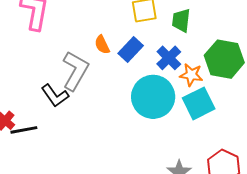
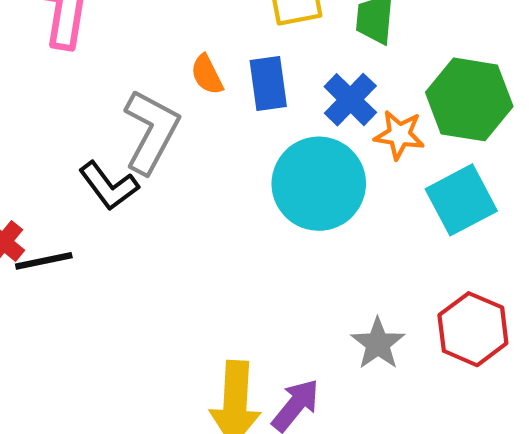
blue rectangle: (131, 49) -> (268, 83), turned -50
cyan square: (199, 103) -> (461, 200), moved

